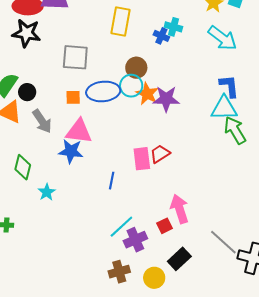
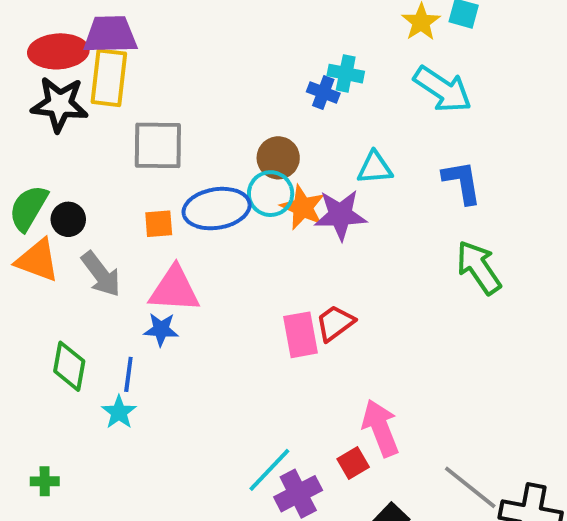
yellow rectangle: (121, 22) -> (109, 78), moved
cyan triangle: (224, 108) -> (375, 168), moved, size x0.7
blue star: (71, 151) -> (161, 329), size x0.7
blue line: (112, 181) -> (128, 374), moved

